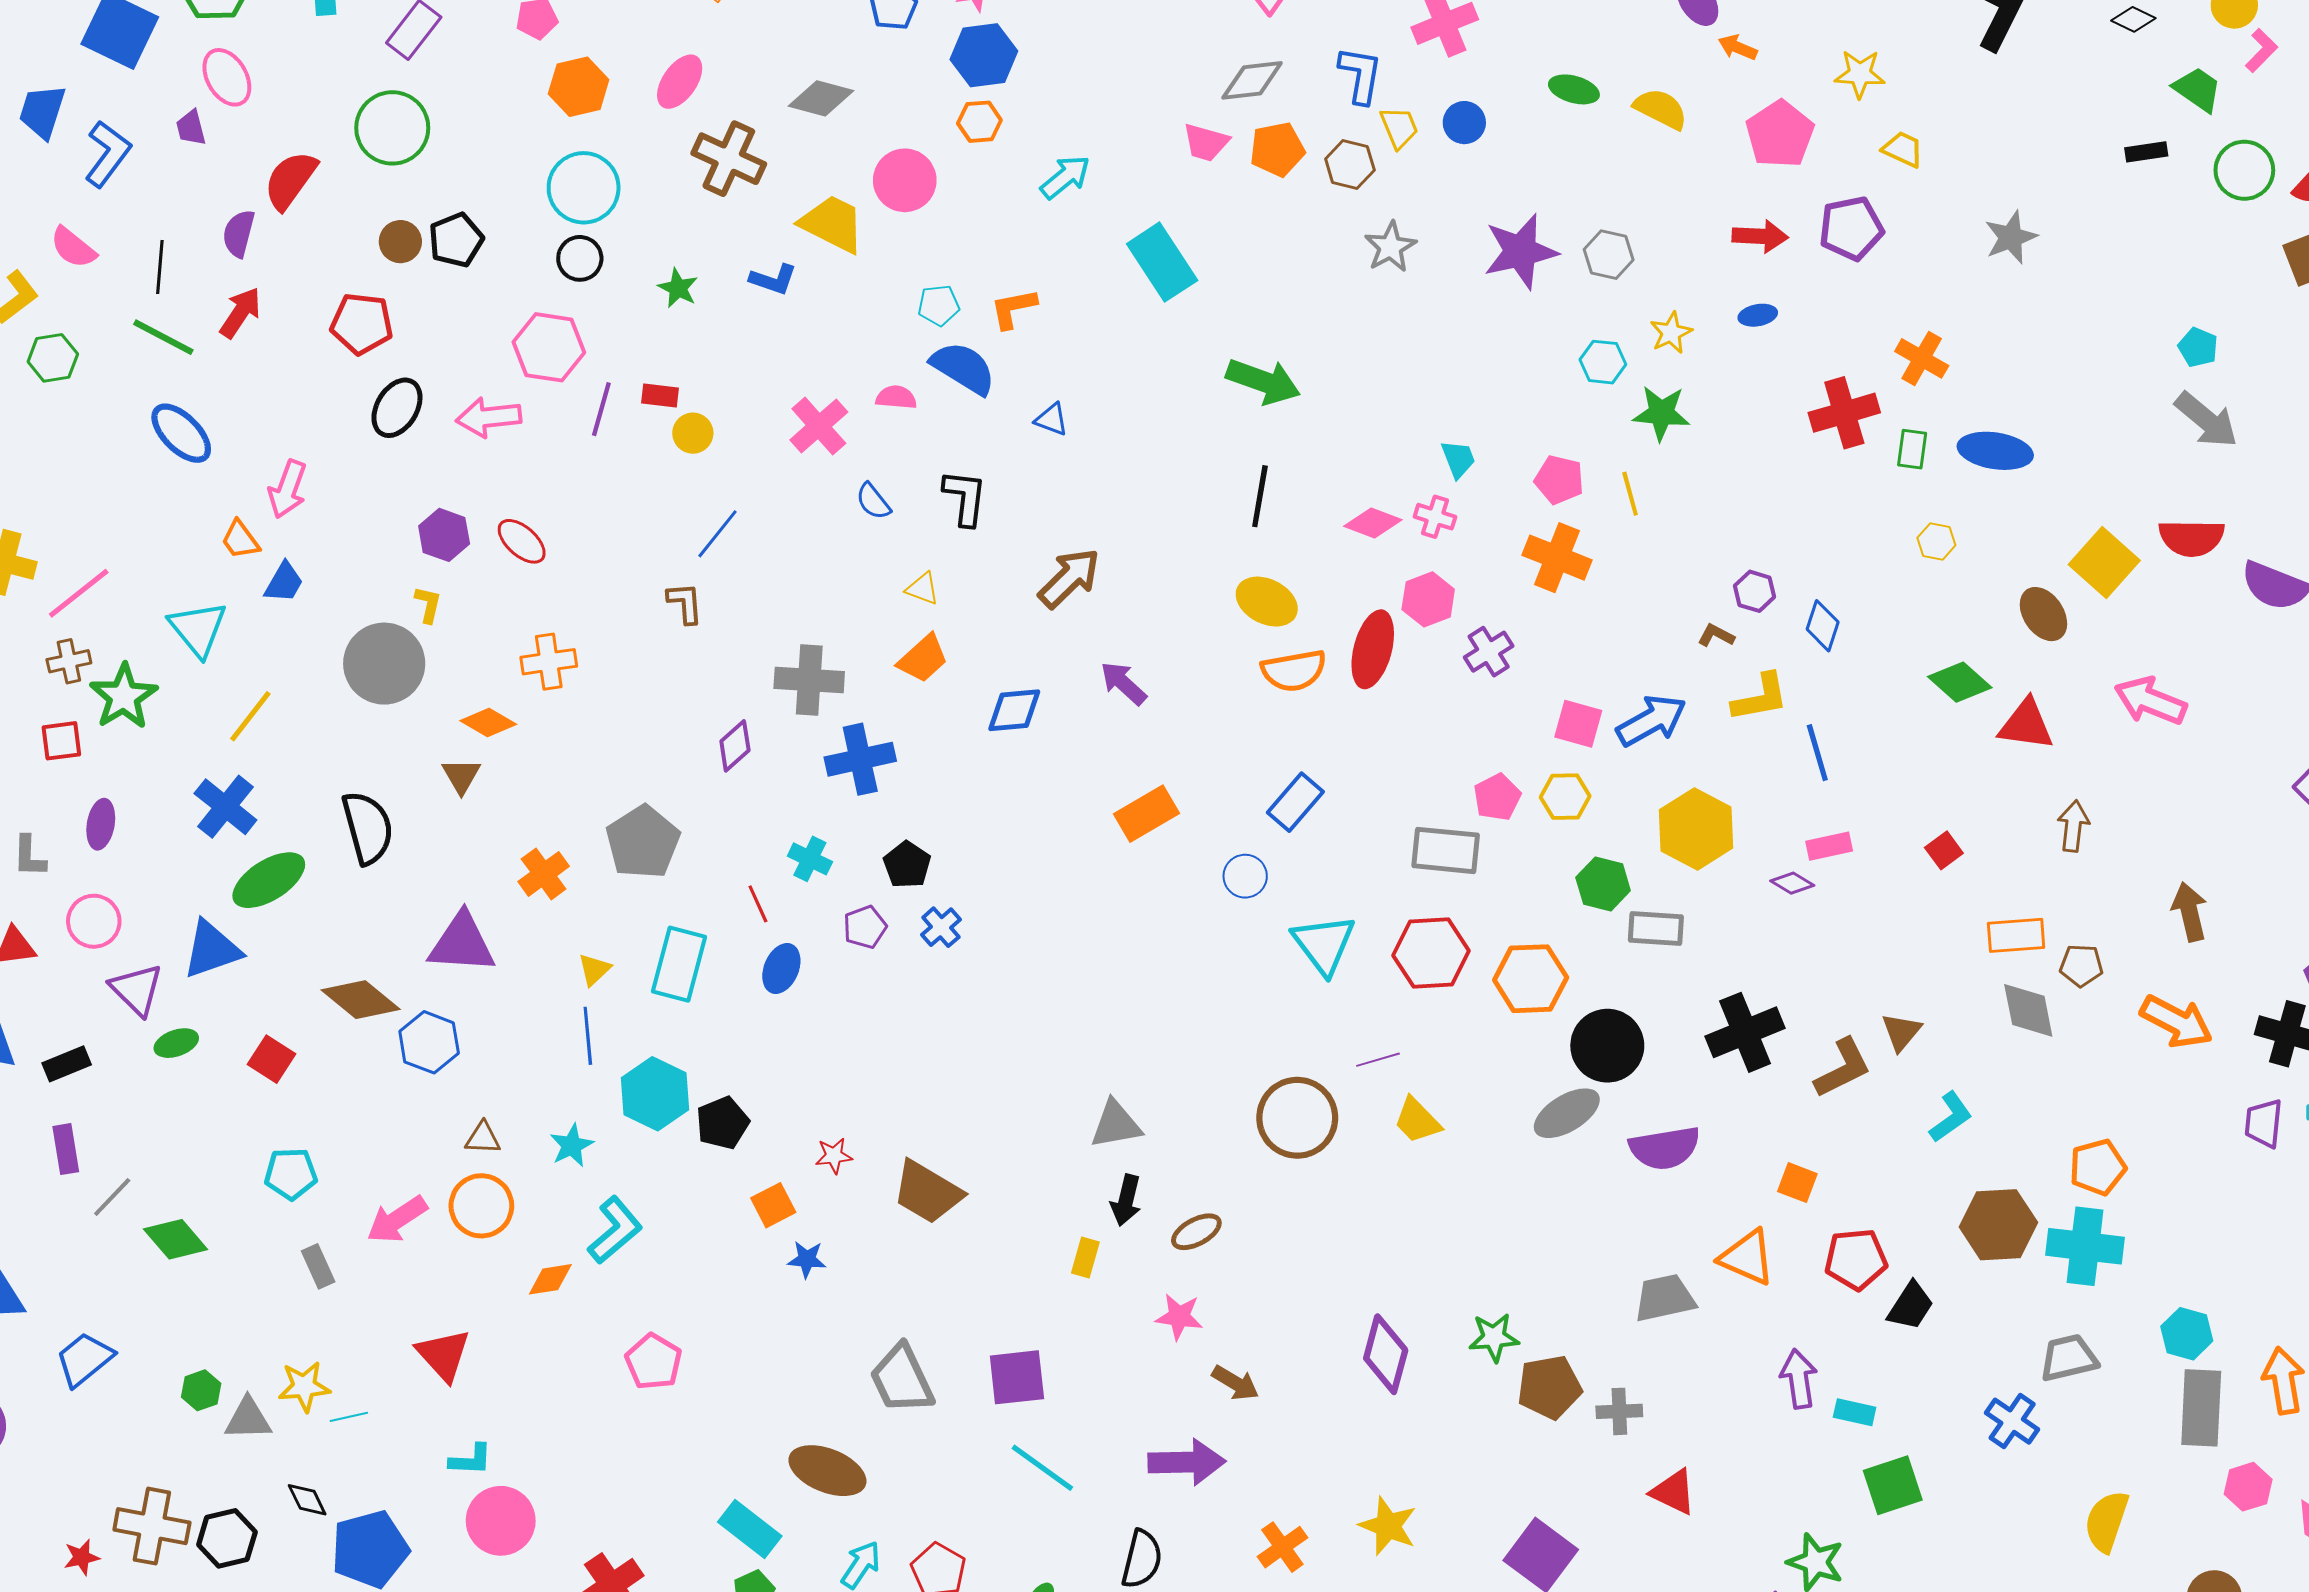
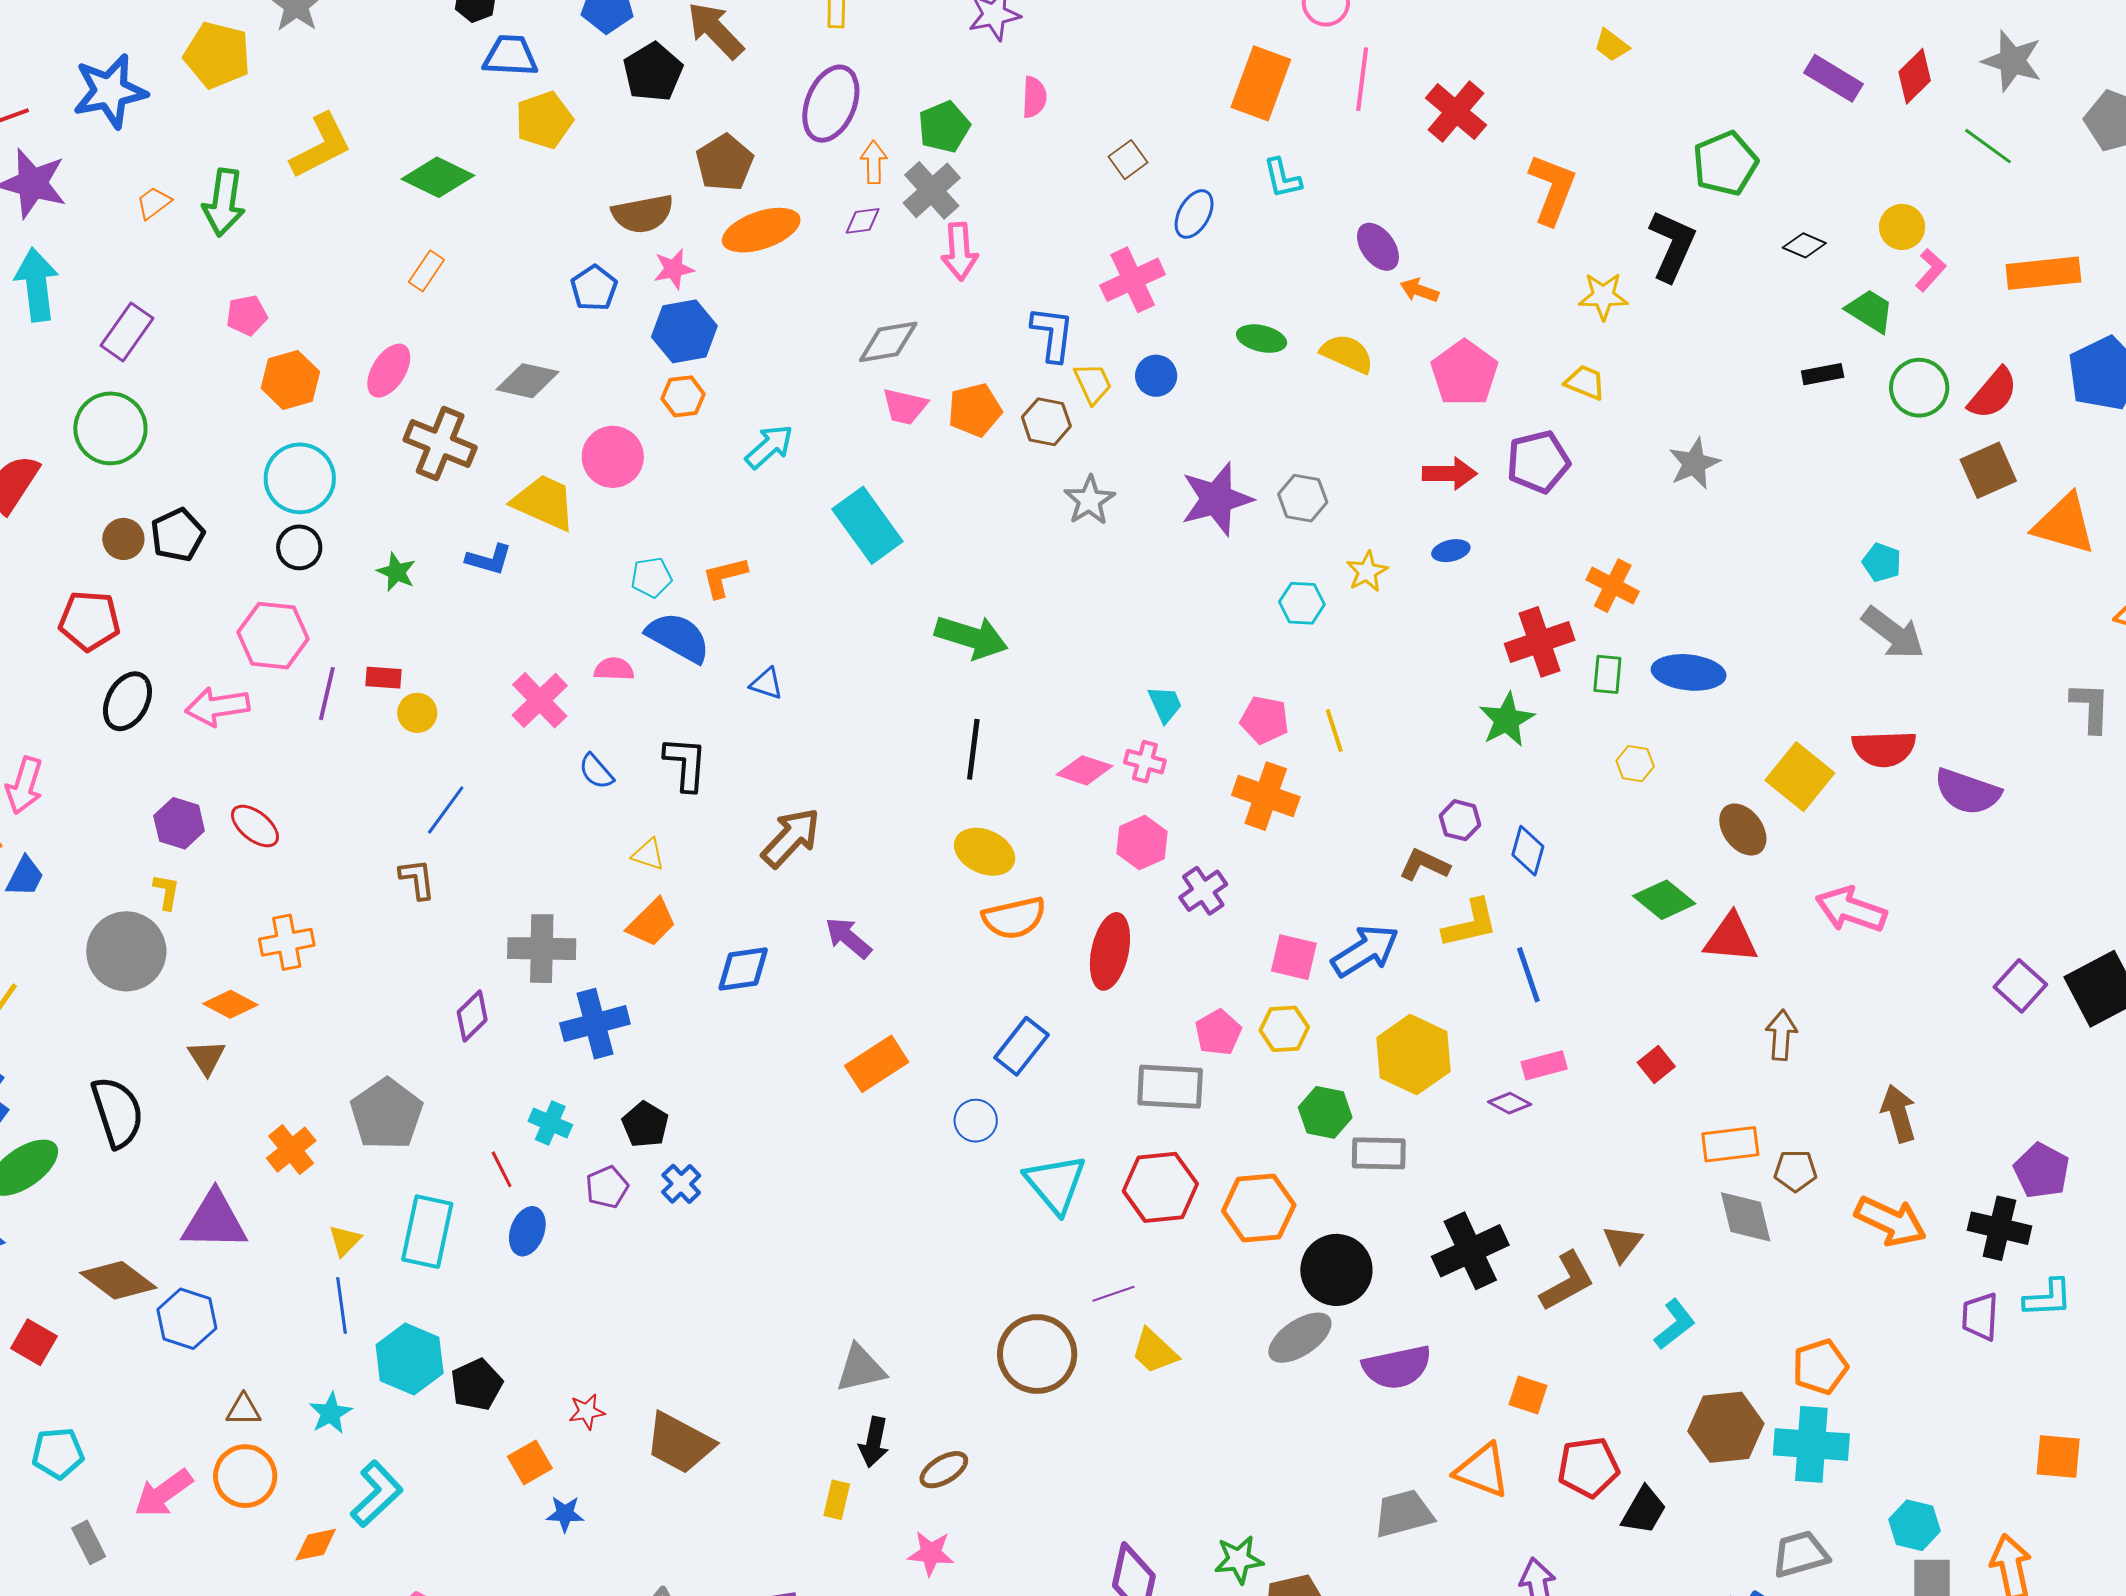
yellow star: (1860, 74) -> (1603, 296), moved
gray diamond: (1252, 80) -> (888, 342), moved
green star: (1661, 413) -> (1507, 720), moved, turned -30
brown L-shape: (1716, 635) -> (1424, 865), size x1.4
red ellipse: (1373, 649) -> (1110, 951), moved

